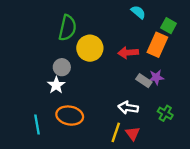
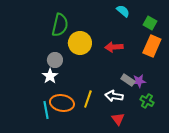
orange rectangle: (157, 45) -> (152, 46), moved
purple star: (156, 77) -> (139, 81), moved
gray rectangle: (144, 81) -> (128, 80), moved
cyan line: (37, 125) -> (46, 110), moved
yellow line: (116, 132) -> (88, 99), moved

